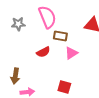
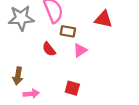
gray star: (18, 24) -> (21, 18), size x1.6
red semicircle: (43, 52) -> (49, 49), turned 80

